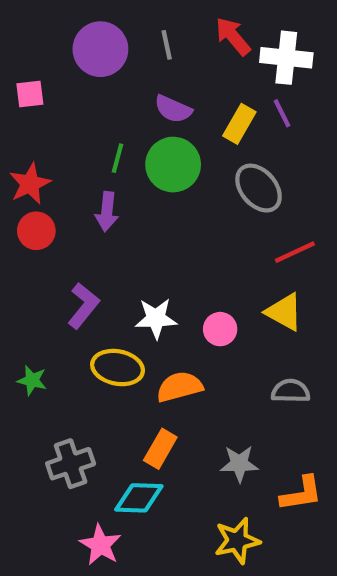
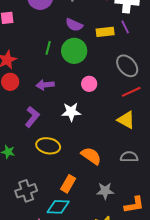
yellow rectangle: (239, 124) -> (105, 32), turned 54
gray ellipse: (259, 188) -> (127, 66), moved
purple arrow: (107, 212) -> (45, 85), moved, turned 78
white star: (156, 318) -> (71, 112), moved
pink circle: (220, 329) -> (89, 84), moved
orange semicircle: (179, 387) -> (91, 156), moved, turned 50

